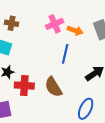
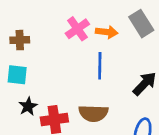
brown semicircle: (53, 87) -> (93, 113), turned -45

